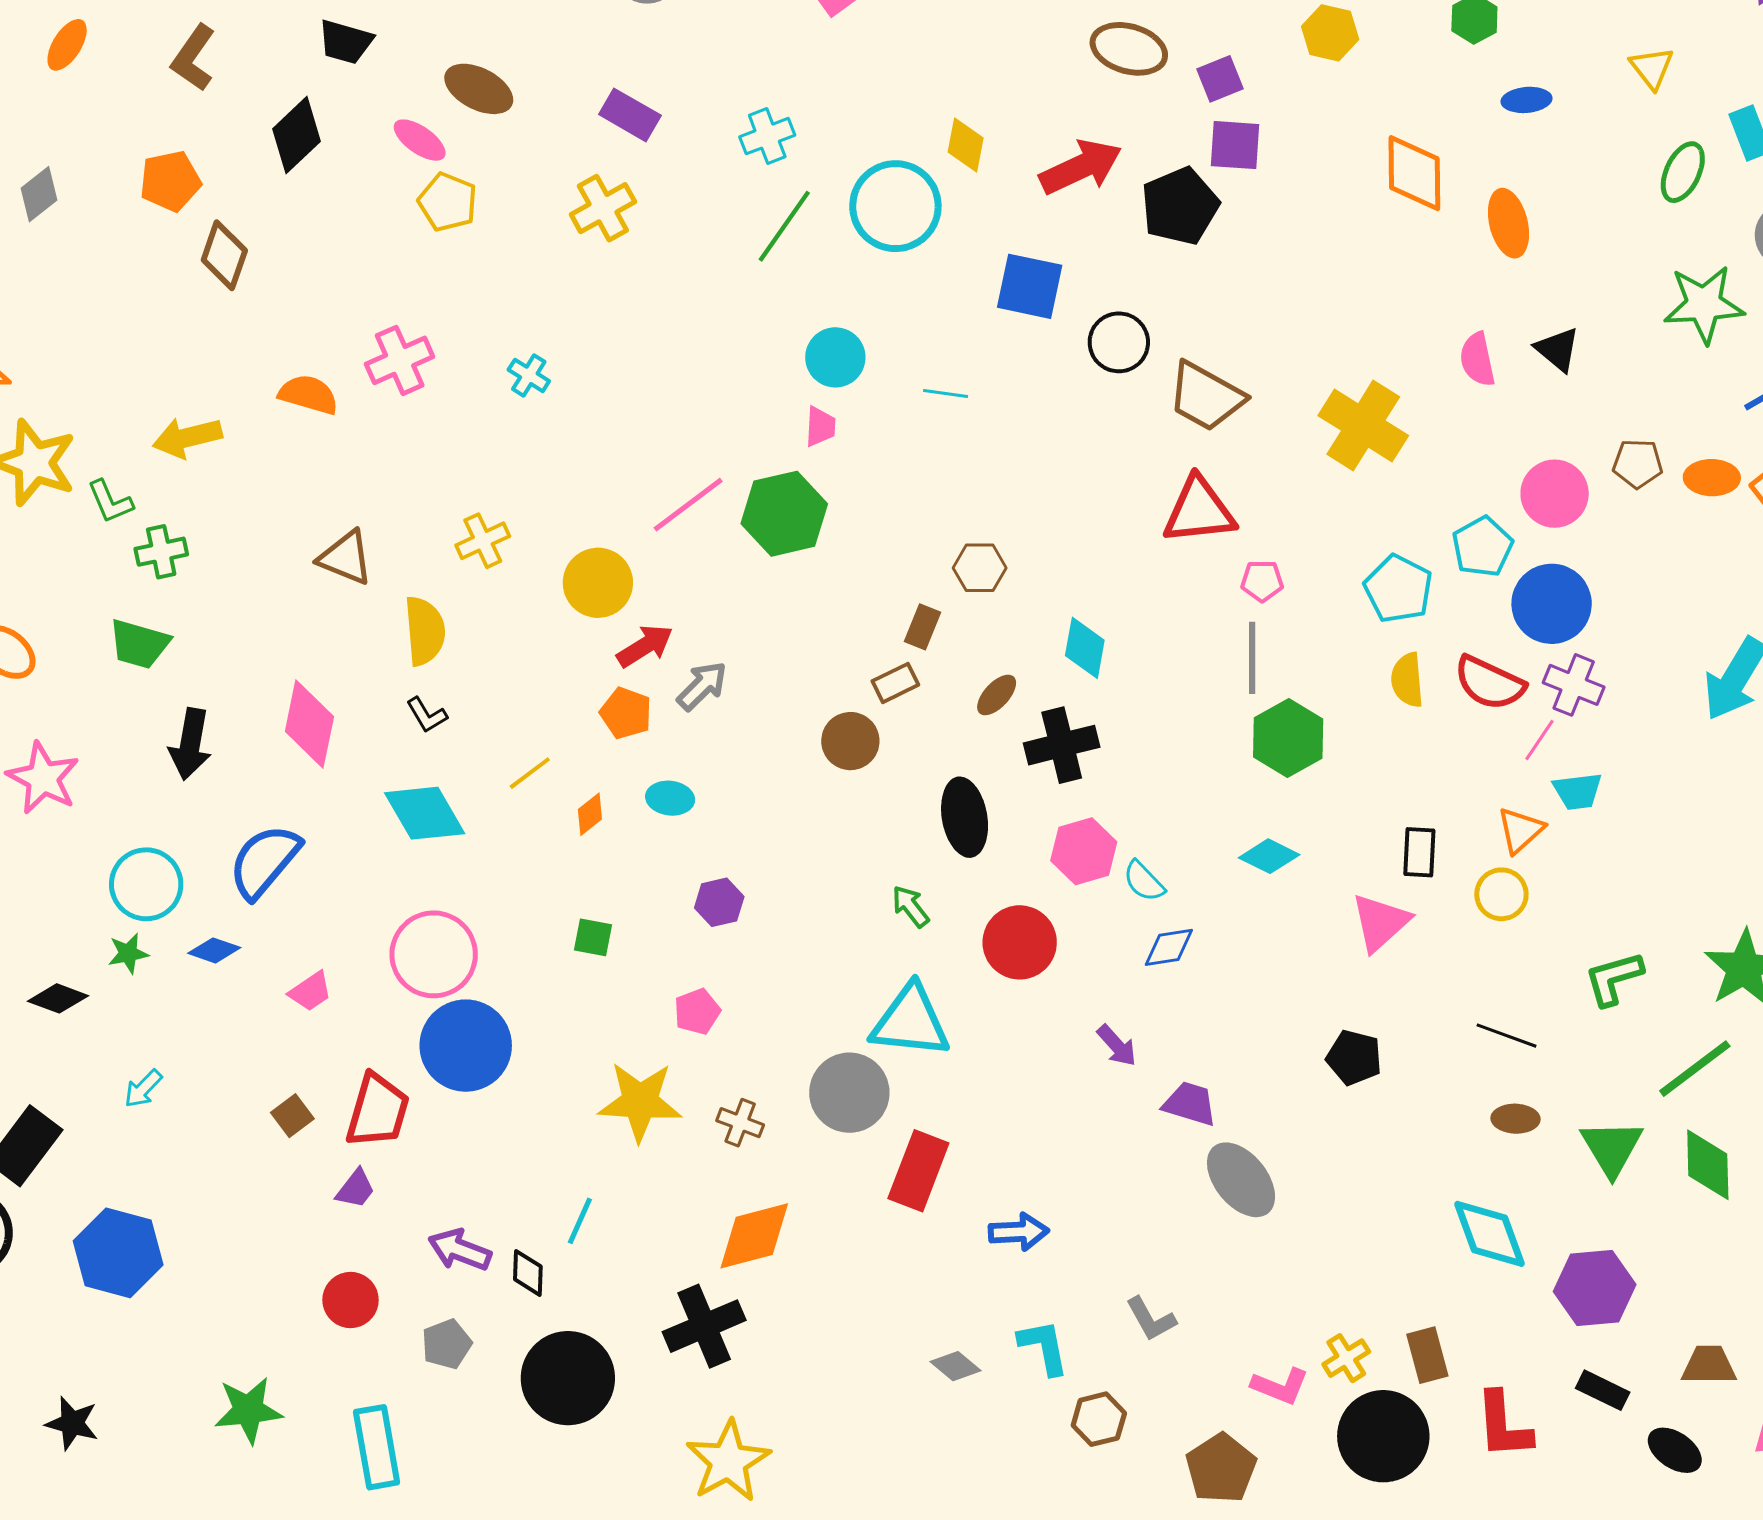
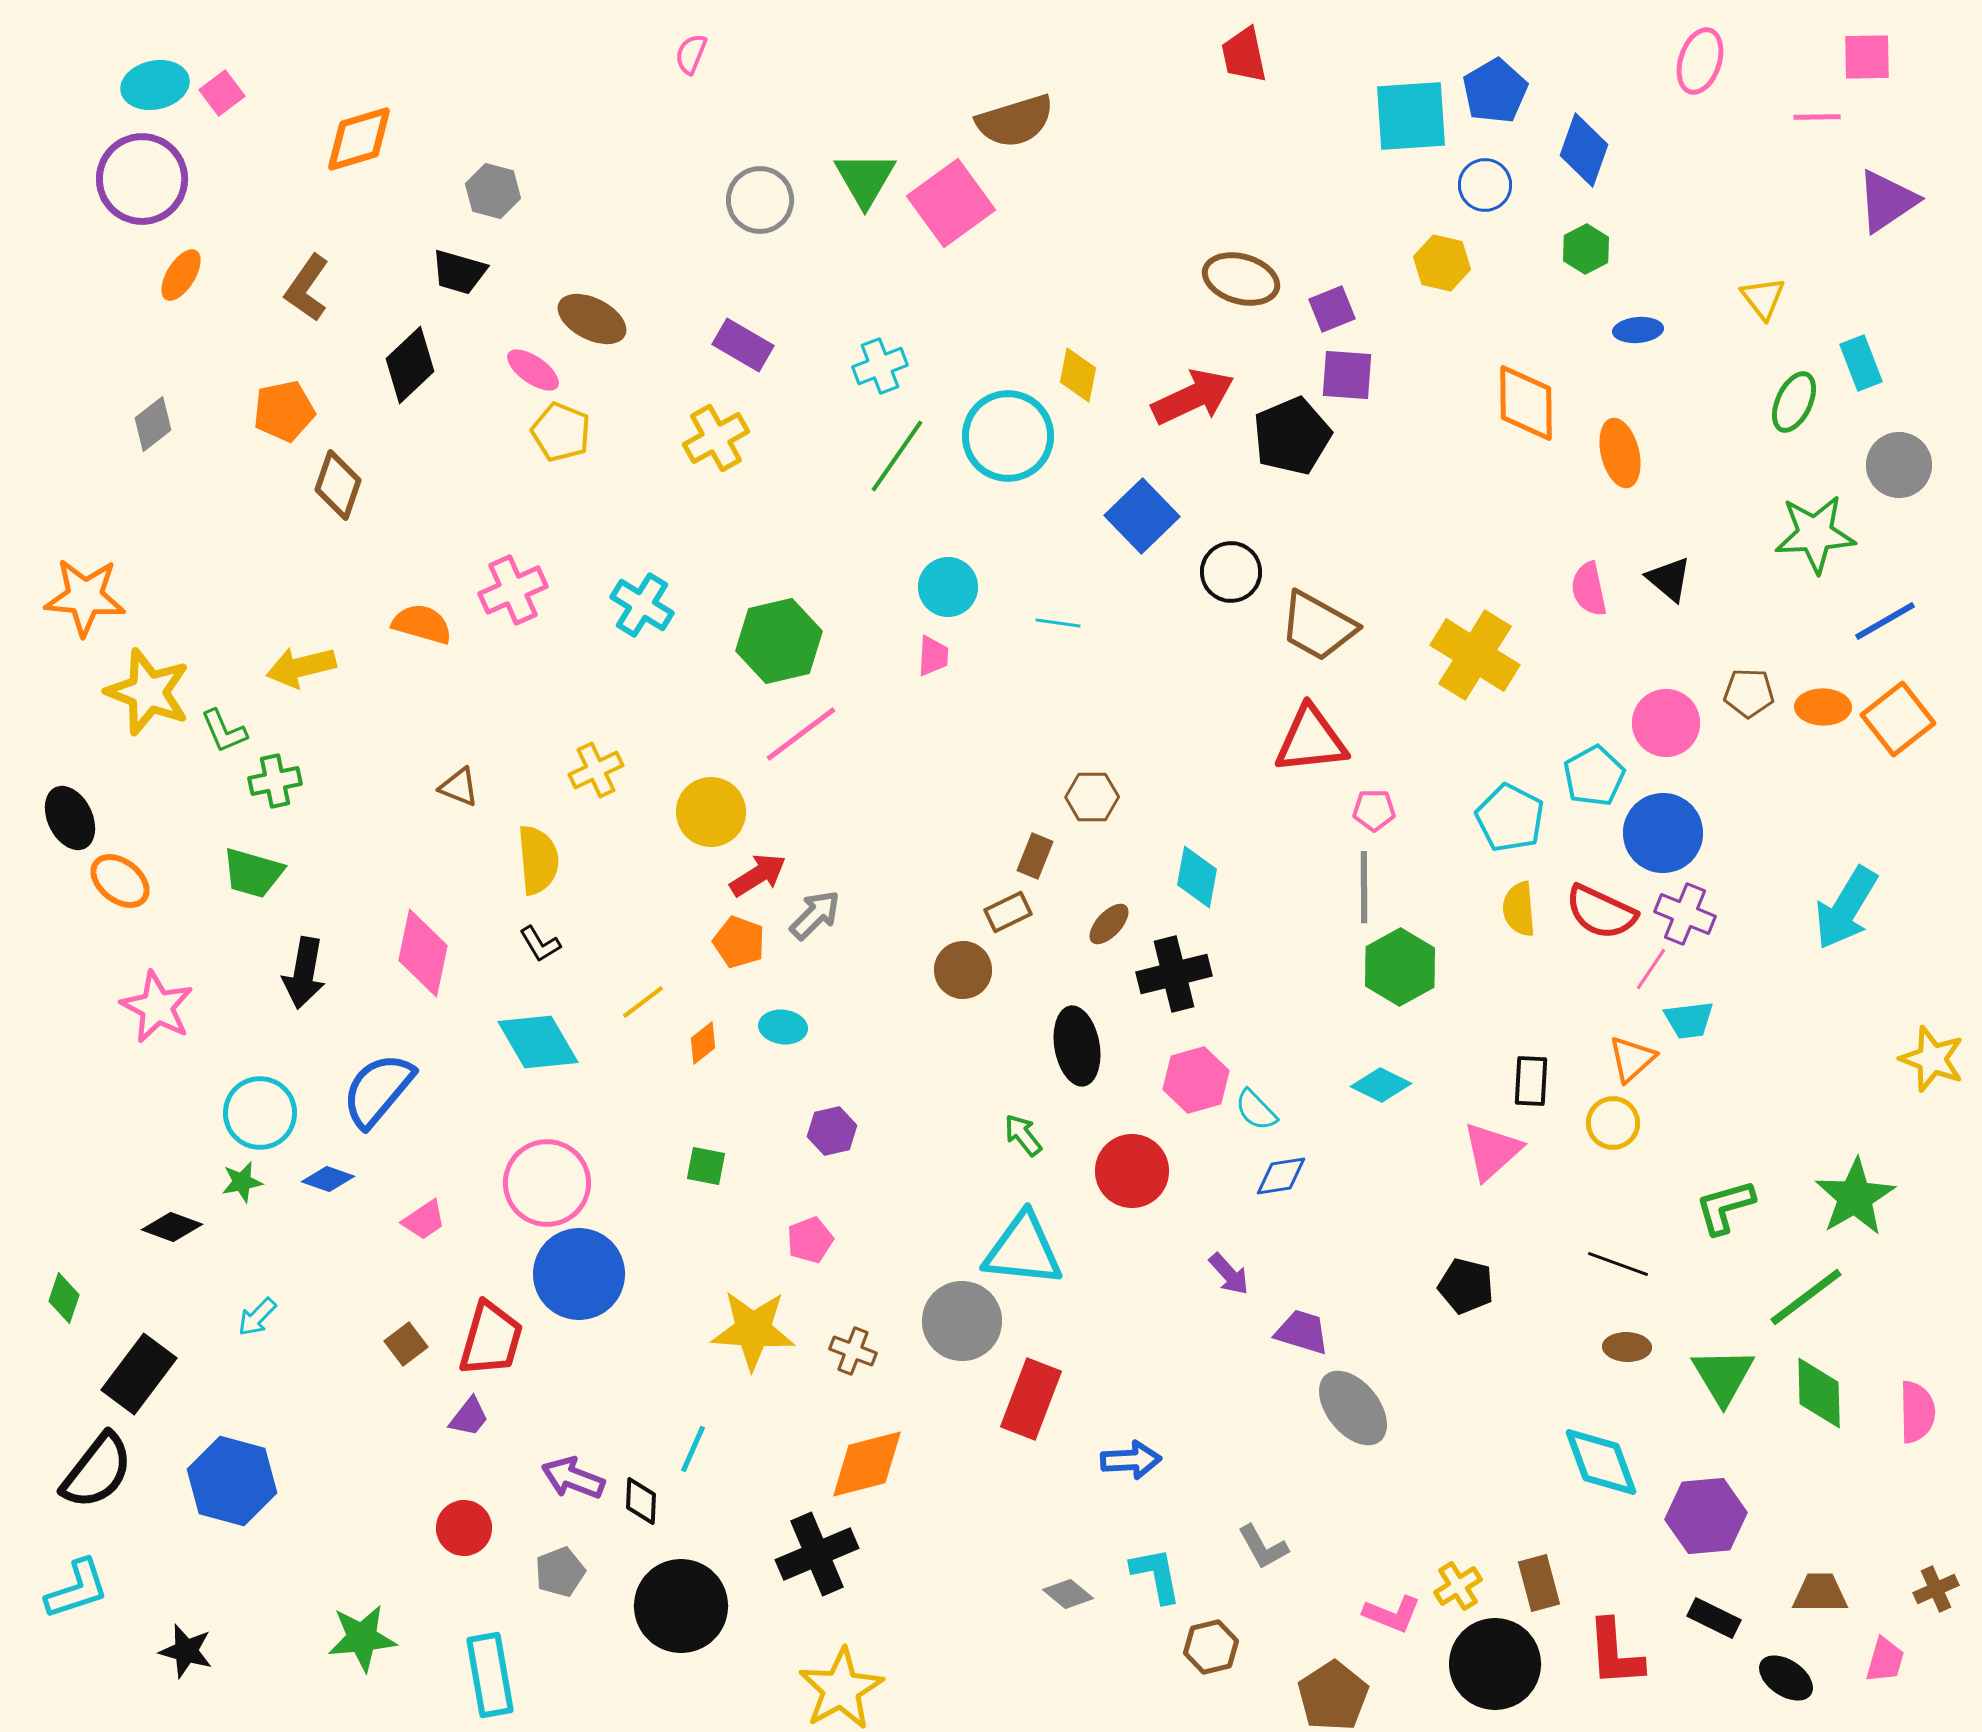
blue square: (1030, 286) -> (1142, 516), turned 34
cyan cross: (529, 375) -> (642, 605), size x1.5
green hexagon: (784, 514) -> (779, 641), moved
brown triangle: (346, 558) -> (459, 787), size x0.7

